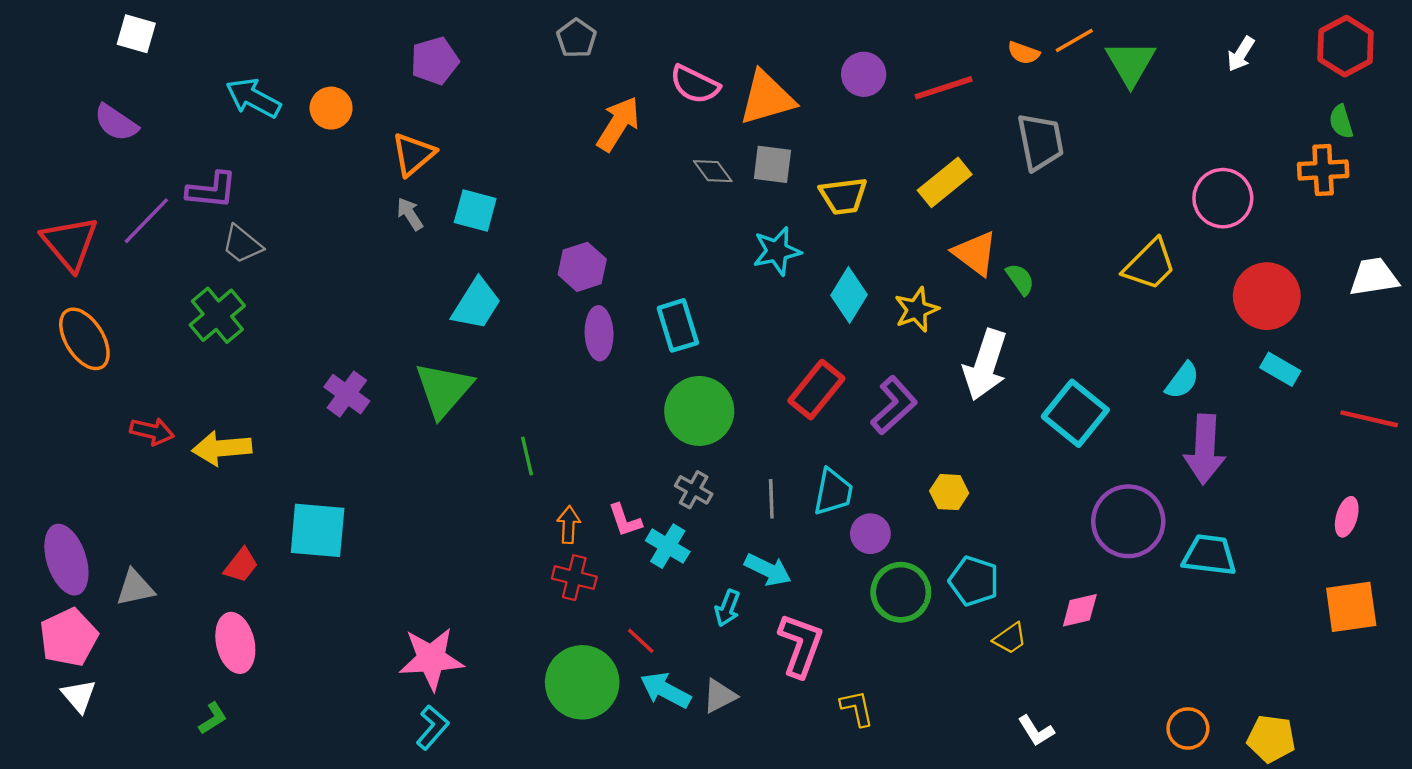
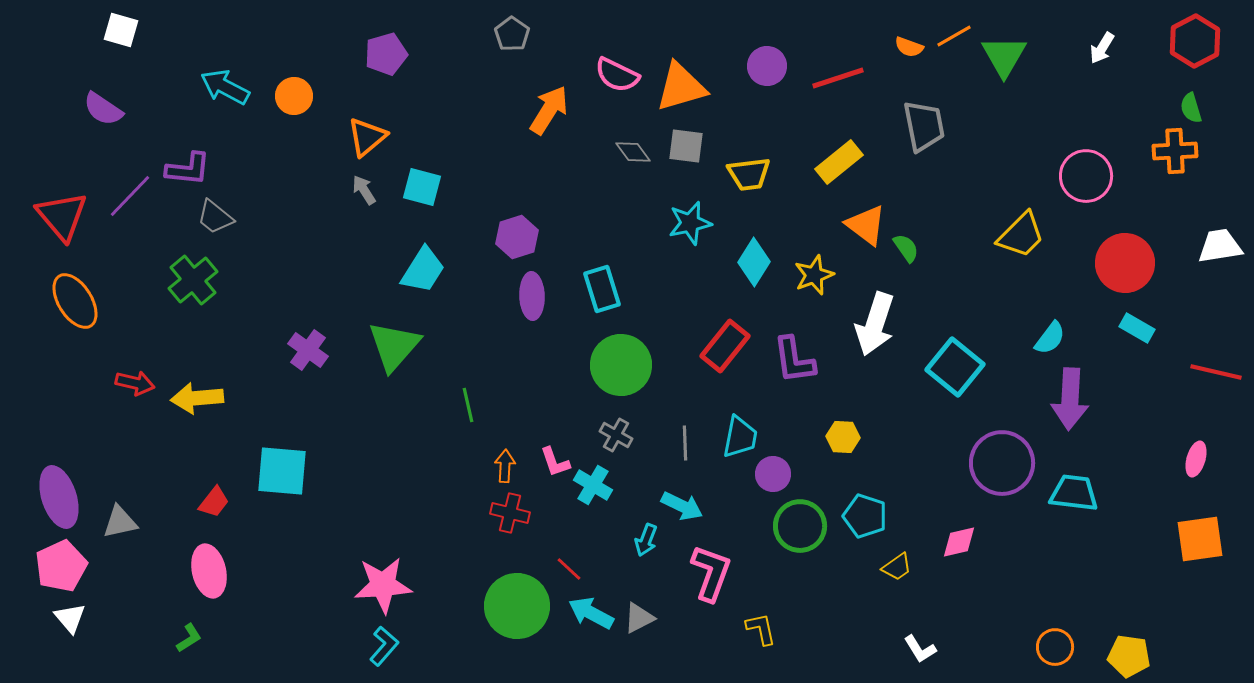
purple L-shape: (894, 405) -> (794, 360), turned 124

